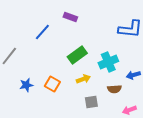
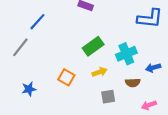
blue line: (42, 32) -> (37, 22), moved
blue star: (26, 85) -> (29, 89), moved

